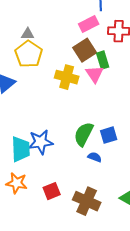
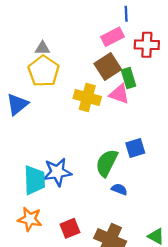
pink triangle: (95, 74) -> (119, 94), turned -36
blue square: (109, 135) -> (135, 148), moved

